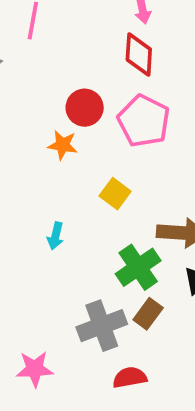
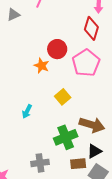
brown rectangle: (148, 314) -> (78, 164), moved, turned 35
gray cross: (102, 326) -> (40, 163), size x0.7

